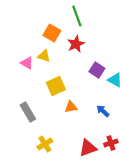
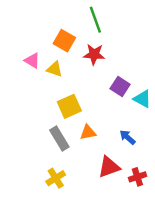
red star: (76, 44) -> (94, 54), turned 30
pink triangle: (27, 63) -> (32, 60), moved
gray rectangle: (28, 112) -> (59, 139), moved
red triangle: (88, 148) -> (109, 167), moved

